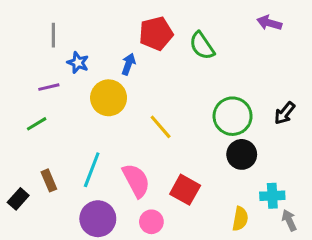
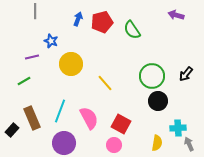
gray line: (53, 35) -> (35, 11), moved
blue arrow: (128, 64) -> (78, 19), moved
brown rectangle: (49, 180) -> (32, 118), size x1.6
pink circle: (151, 222) -> (114, 145), moved

